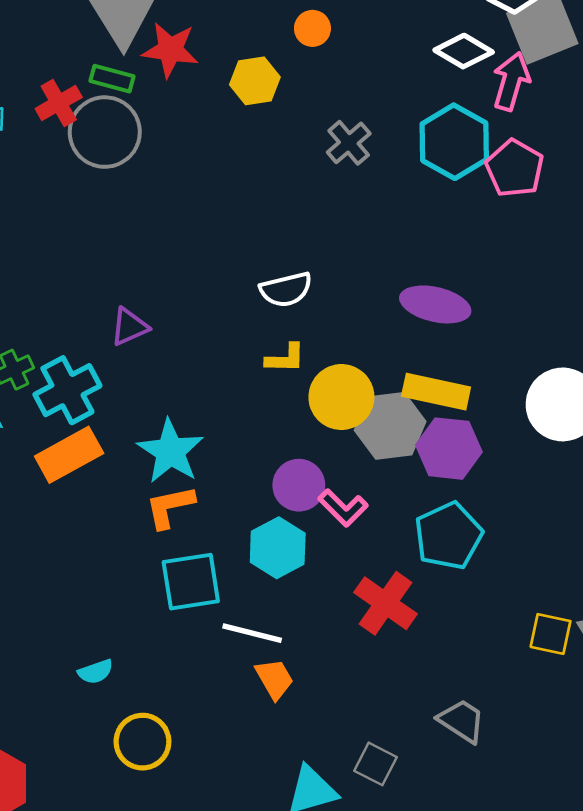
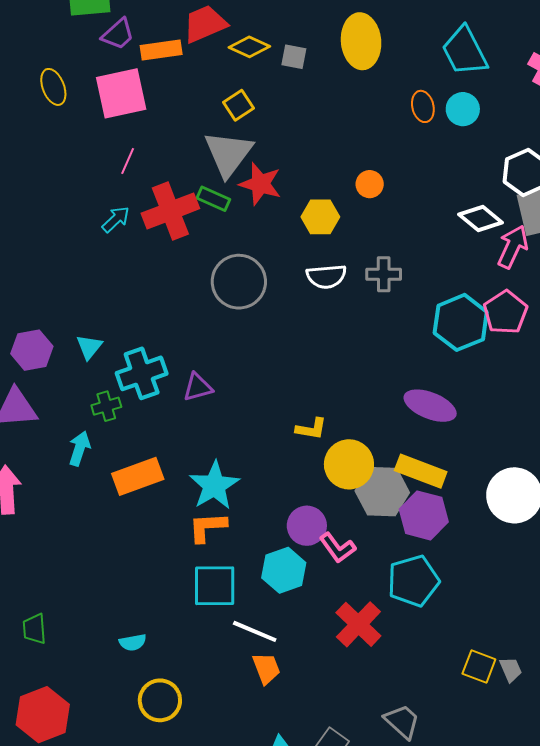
red cross: (59, 103) -> (170, 211), size x1.6
gray circle: (105, 132) -> (239, 282), moved
cyan hexagon: (454, 142) -> (461, 322), moved
gray cross: (349, 143) -> (384, 274), turned 32
white semicircle: (286, 290) -> (326, 276), moved
cyan cross: (67, 390) -> (142, 373), moved

